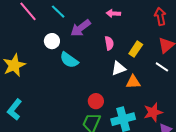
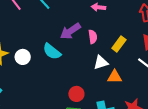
purple arrow: (81, 28) -> (70, 31), moved
white circle: (52, 41) -> (23, 57), moved

